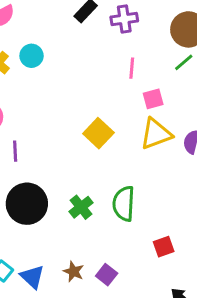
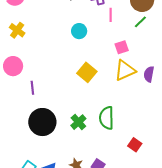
cyan circle: (32, 56) -> (79, 31), moved
pink line: (132, 68) -> (111, 15), moved
red square: (164, 247) -> (135, 145), turned -32

